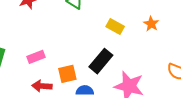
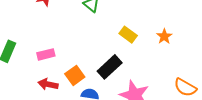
orange square: (67, 74) -> (75, 75), turned -30

